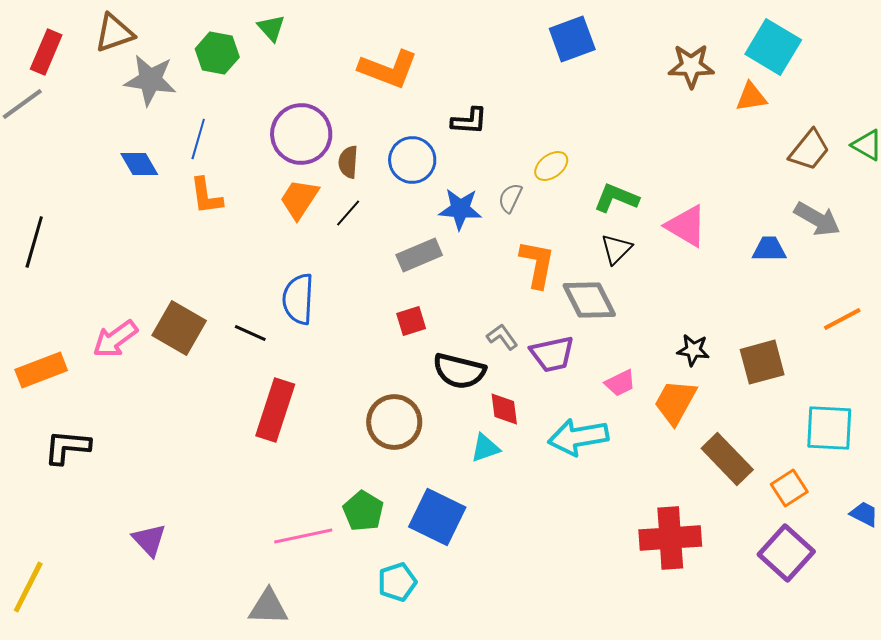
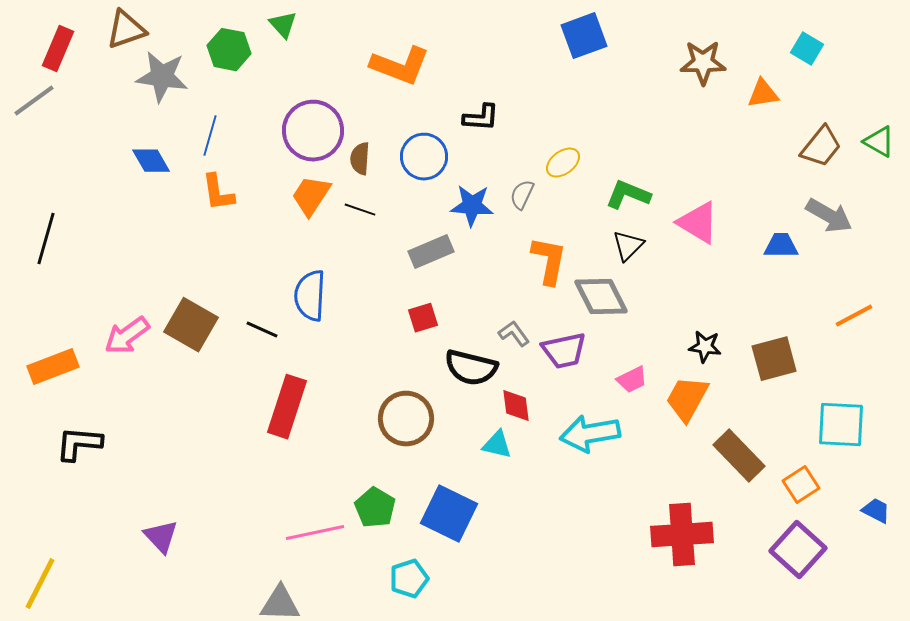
cyan square: (773, 47) -> (807, 49), moved, size x0.6
black line: (348, 213) -> (360, 210), turned 68
cyan triangle: (485, 448) -> (497, 445), turned 32

